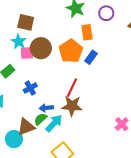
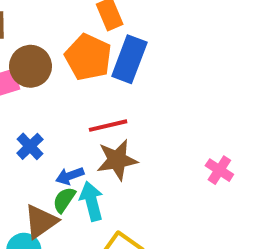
blue rectangle: (91, 57) -> (129, 59), size x1.6
red line: (72, 88) -> (108, 126), turned 66
cyan arrow: (54, 123) -> (92, 201), turned -42

